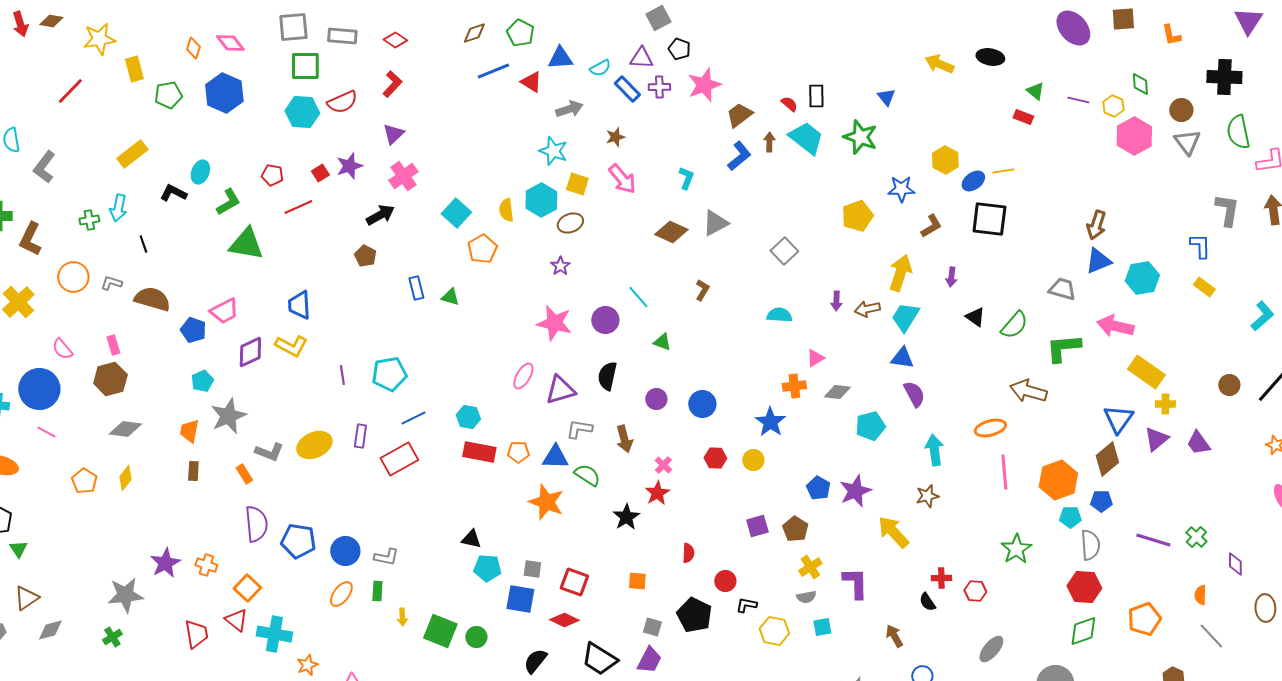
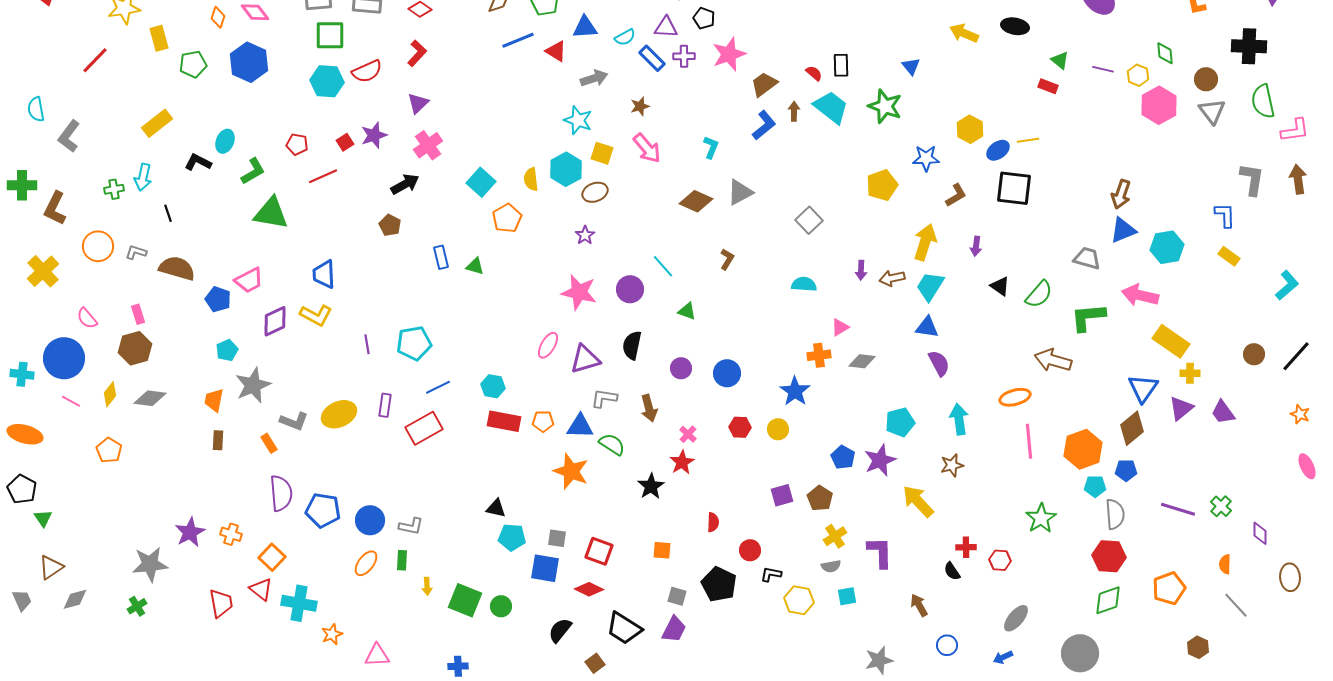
cyan pentagon: (870, 426) -> (900, 422), moved
yellow diamond: (125, 478) -> (110, 394), moved

